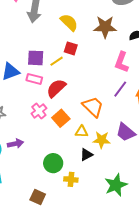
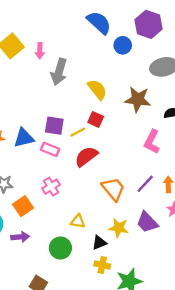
red semicircle: (56, 88) -> (86, 156), moved
purple line: (120, 89) -> (145, 184), moved
orange square: (61, 118) -> (23, 206), moved
yellow triangle: (82, 132) -> (78, 221), moved
purple arrow: (15, 144) -> (20, 237), moved
yellow cross: (71, 179) -> (102, 265), moved

